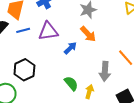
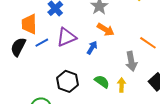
black hexagon: (24, 70) -> (68, 81), moved

